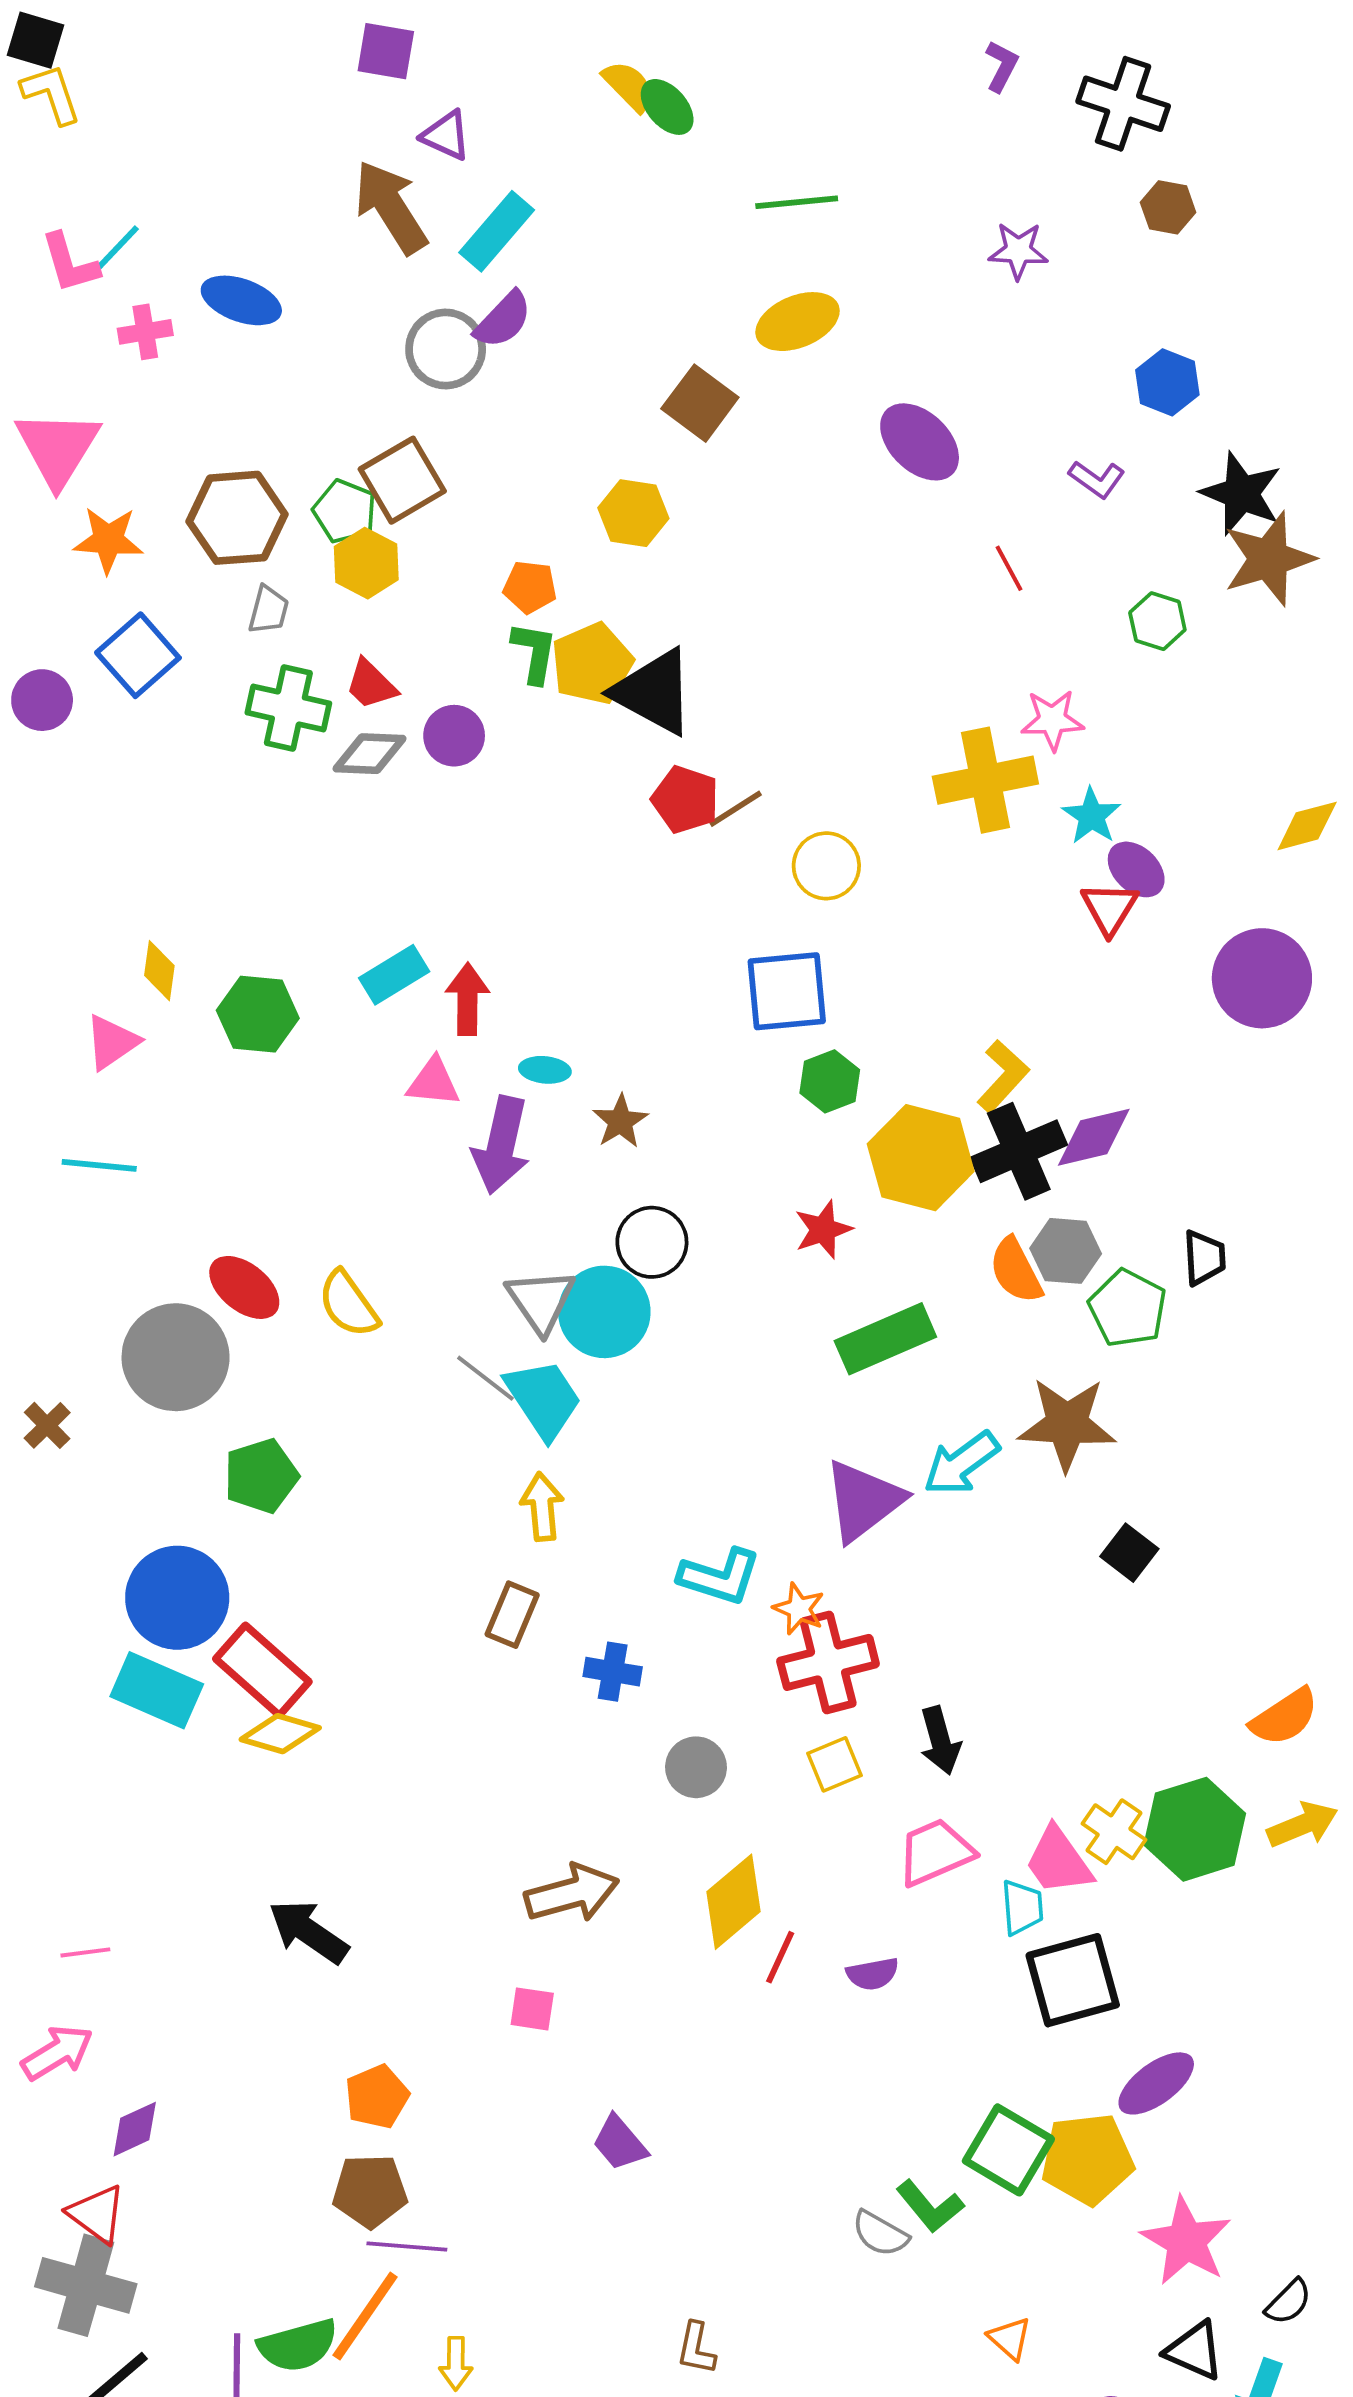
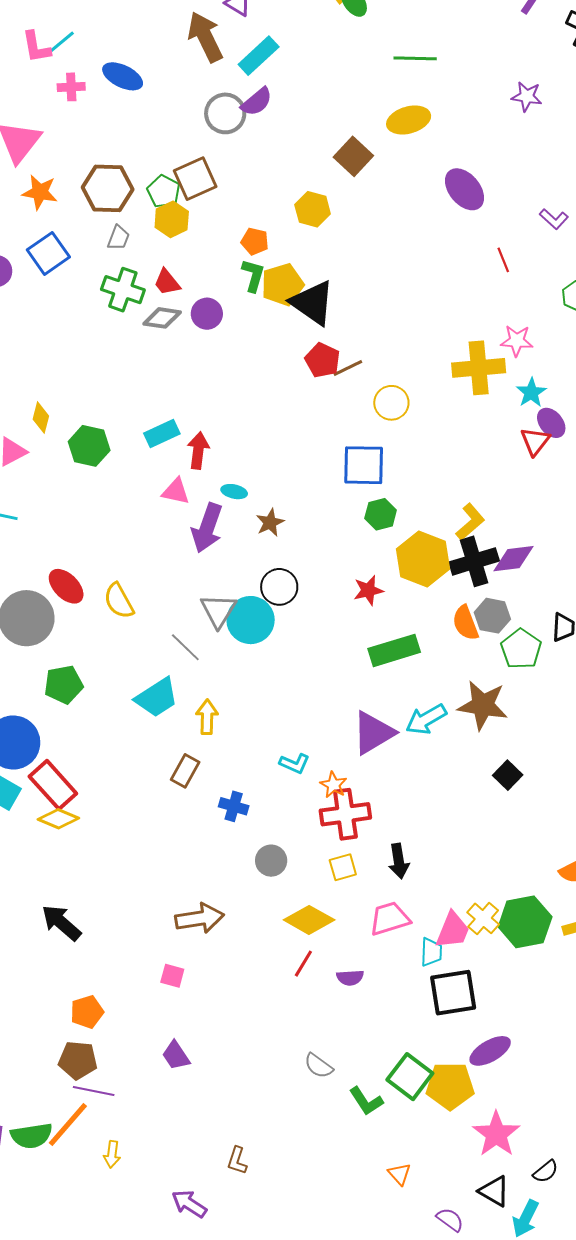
cyan trapezoid: (543, 1399) -> (157, 698), moved, turned 84
cyan L-shape: (720, 1577) -> (295, 764), size x0.7
pink trapezoid: (1058, 1861) -> (453, 930), turned -129
yellow diamond: (733, 1902) -> (309, 920), moved, turned 63
purple trapezoid: (620, 2143) -> (176, 1056), moved
gray semicircle: (880, 2234) -> (319, 1066), moved

